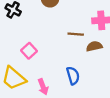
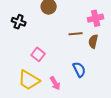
brown semicircle: (94, 46) -> (93, 41), turned -56

